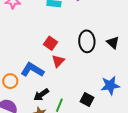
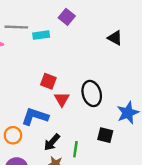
black ellipse: (87, 41) -> (92, 93), moved
black triangle: (113, 43) -> (115, 38), moved

